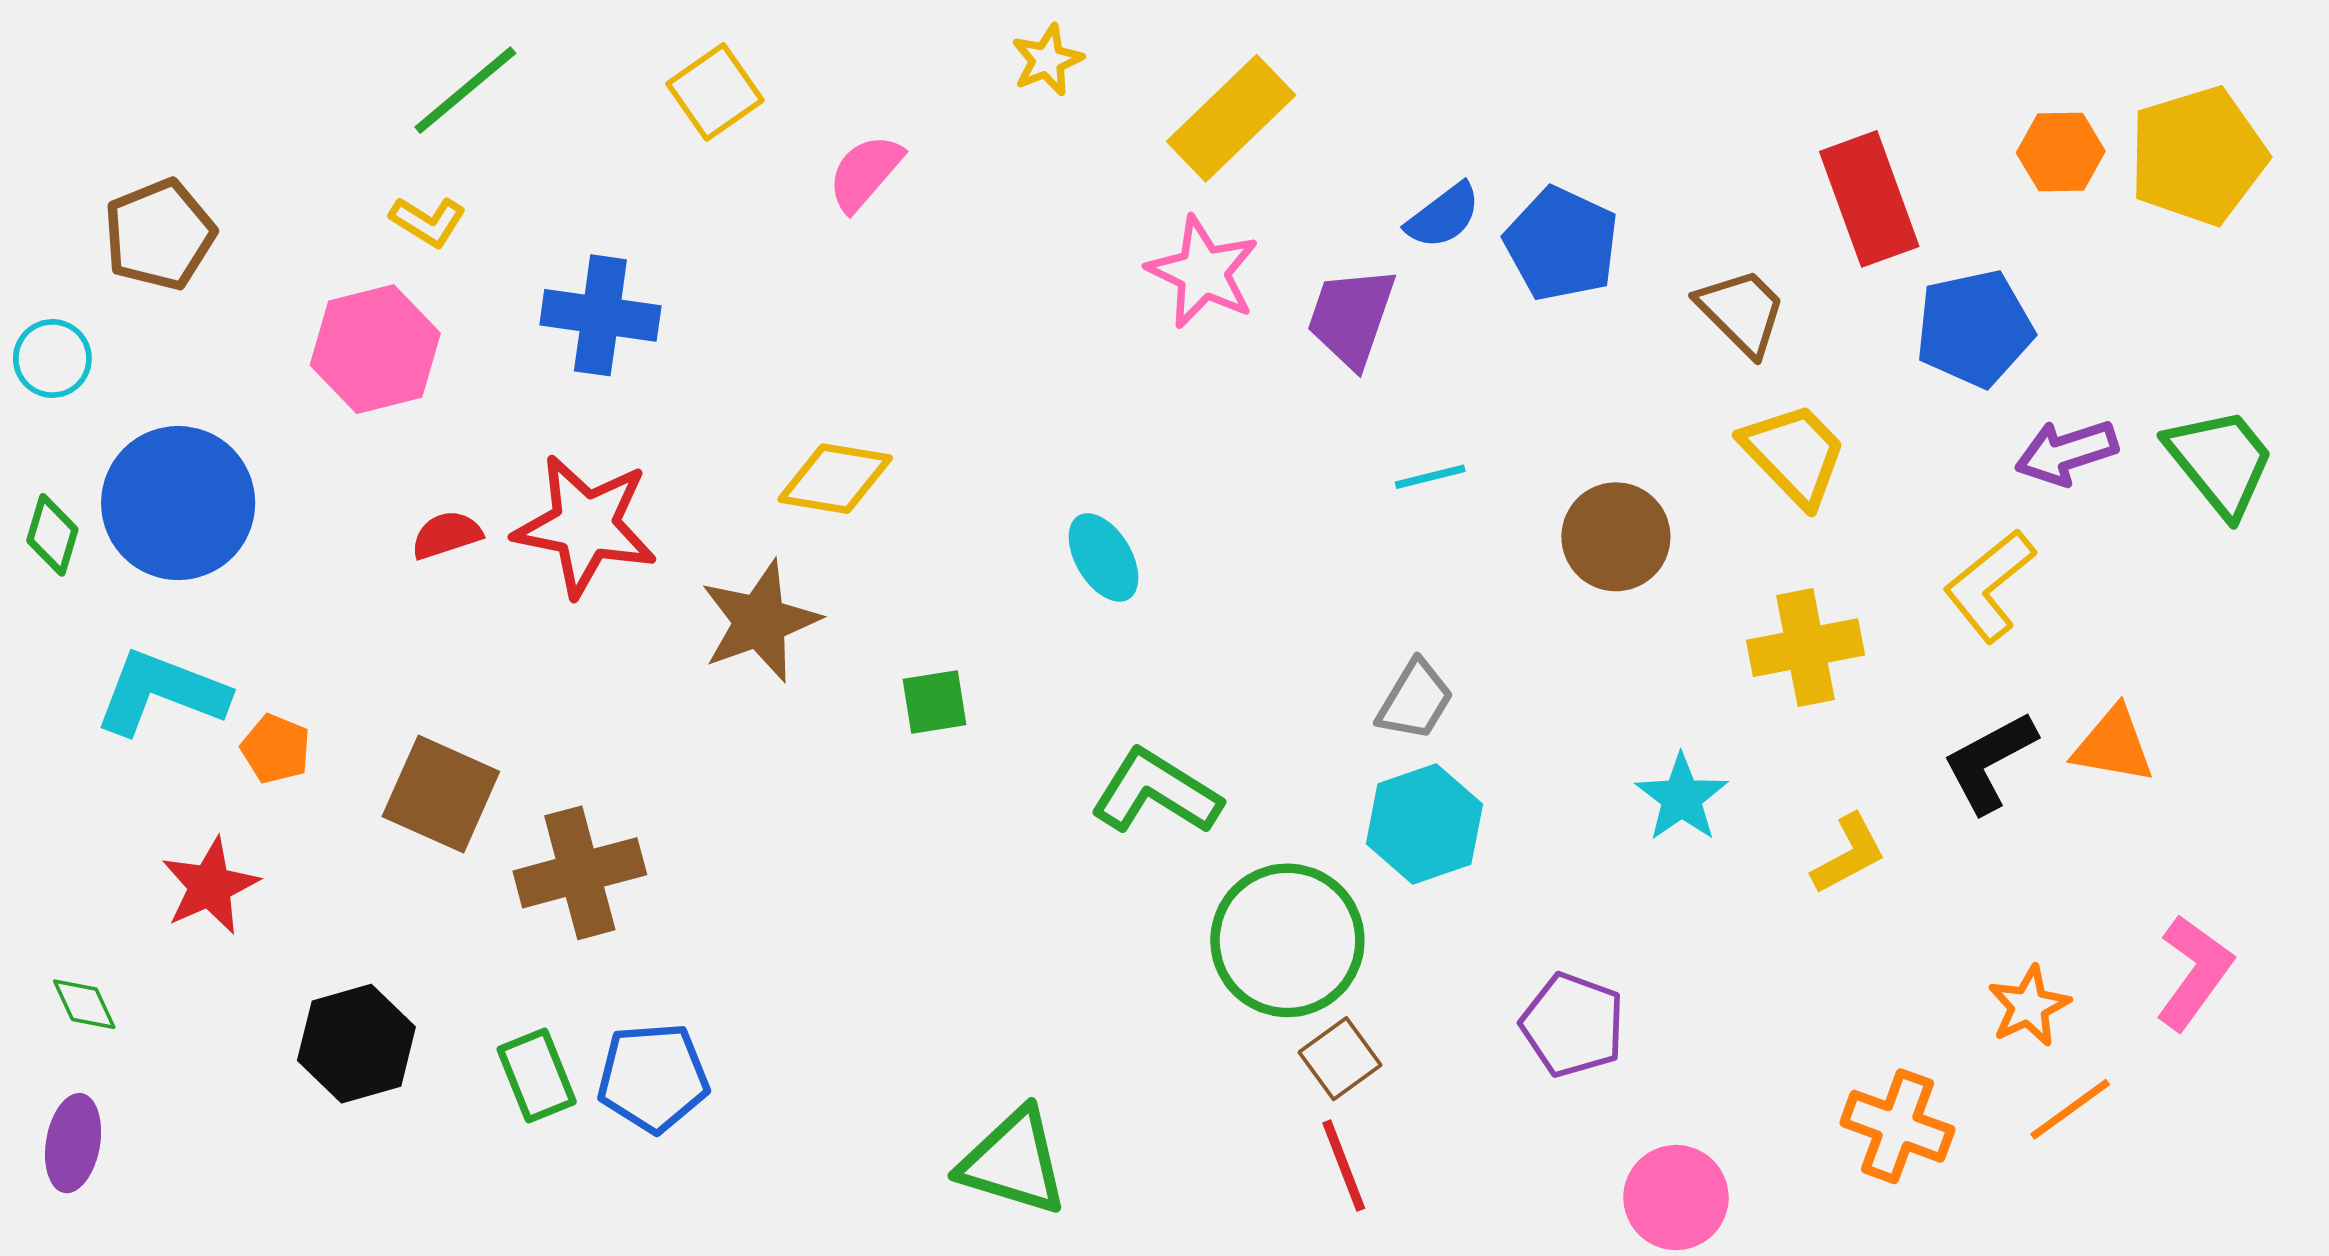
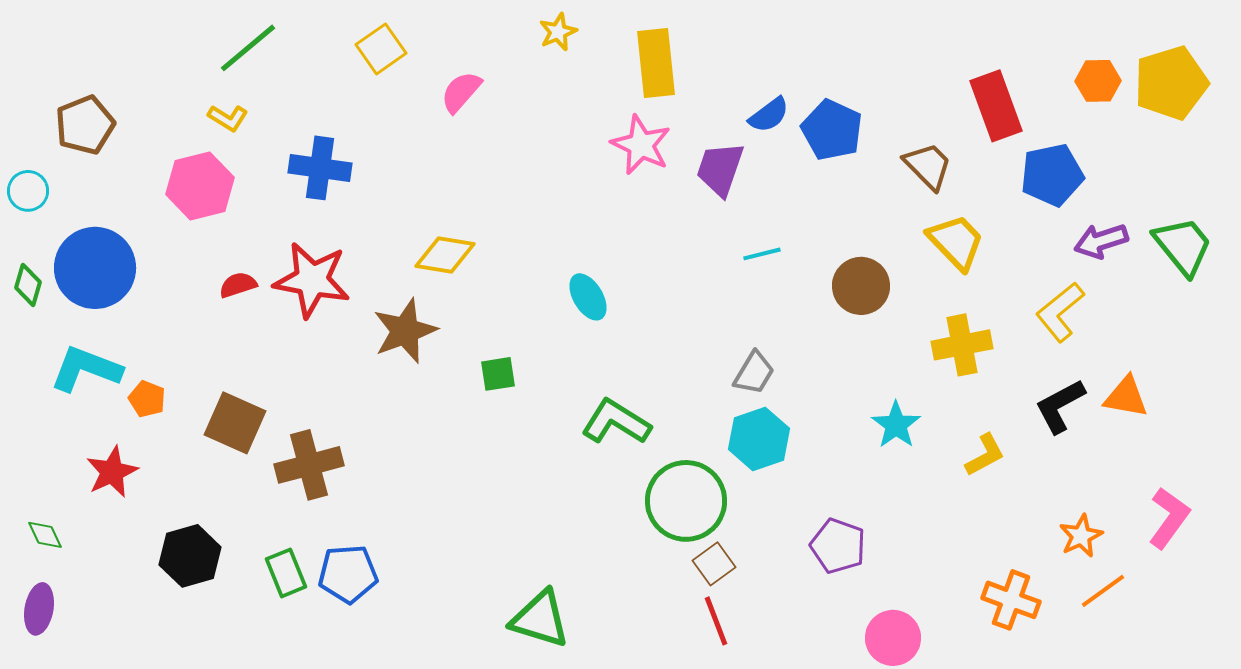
yellow rectangle: (1231, 118) -> (656, 63), turned -52

